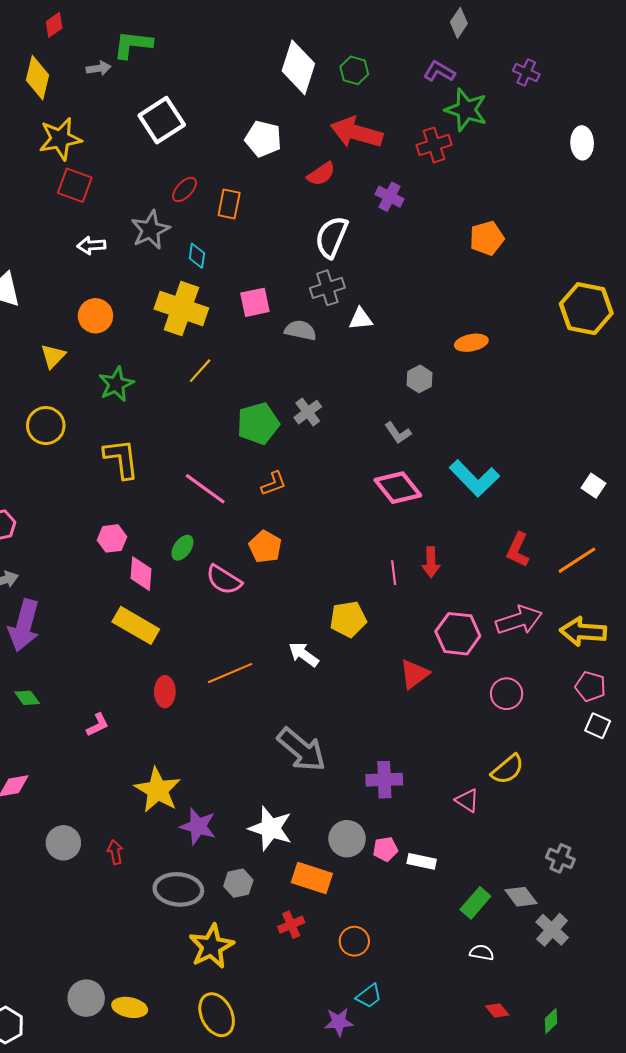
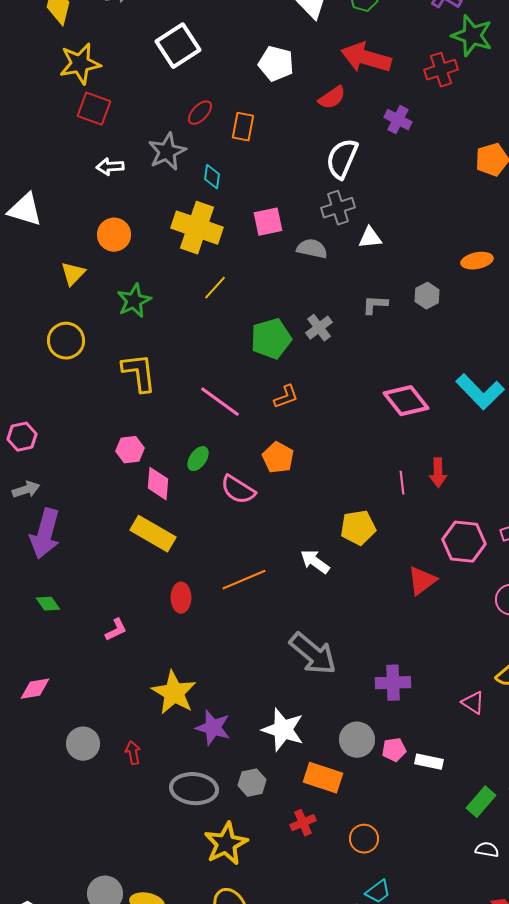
gray L-shape: (398, 433) -> (375, 305), moved, turned 128

